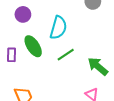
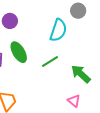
cyan semicircle: (58, 28) -> (58, 30), moved

